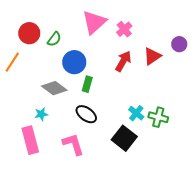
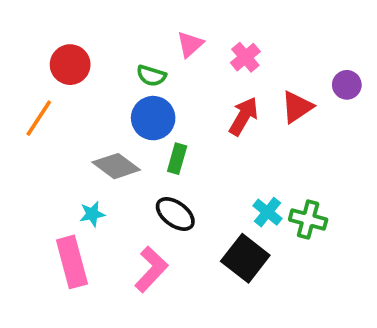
pink triangle: (94, 22) -> (190, 44), size x0.6
green semicircle: (54, 39) -> (151, 76), moved, turned 70
pink L-shape: (73, 144) -> (151, 269), turned 60

